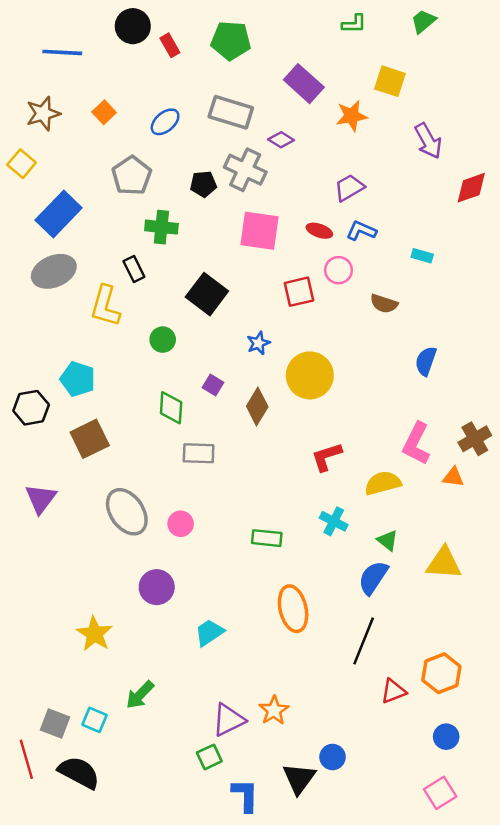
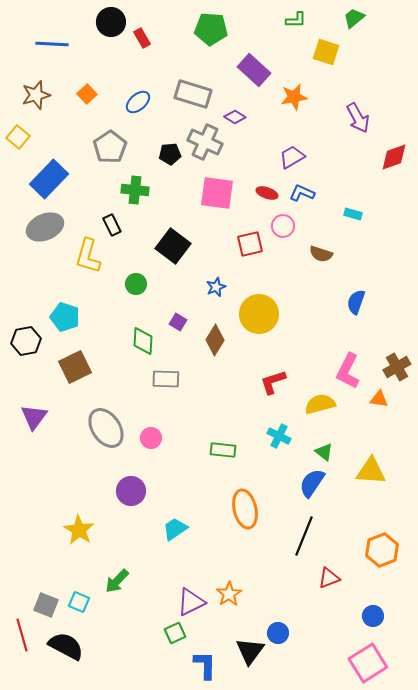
green pentagon: (231, 41) -> (211, 29), moved
yellow square: (390, 81) -> (326, 52), moved
orange hexagon: (441, 673) -> (382, 550), moved
pink square: (440, 793) -> (368, 663), size x1.4

